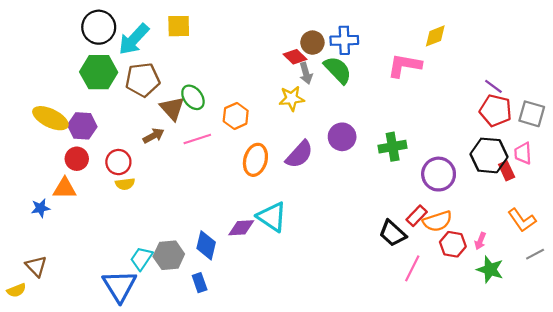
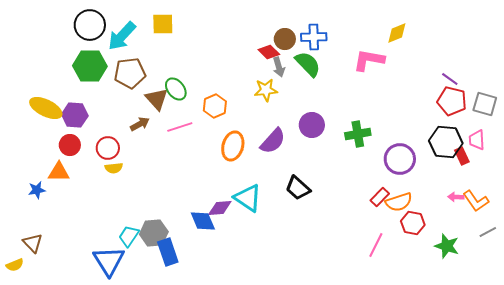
black trapezoid: (393, 233) -> (298, 188), moved
pink arrow: (480, 241) -> (456, 197), moved, turned 70
blue diamond: (206, 245) -> (203, 221), moved, turned -36
blue rectangle: (200, 283) -> (168, 252), moved, size x1.5

